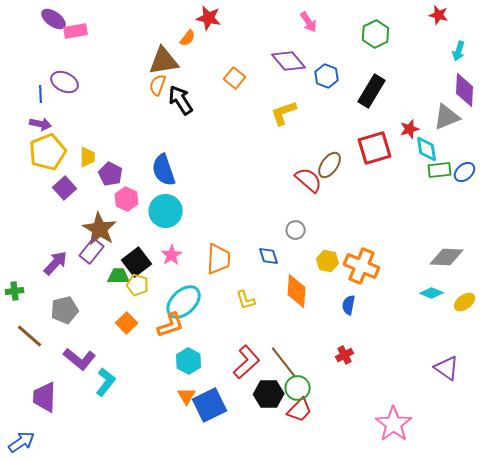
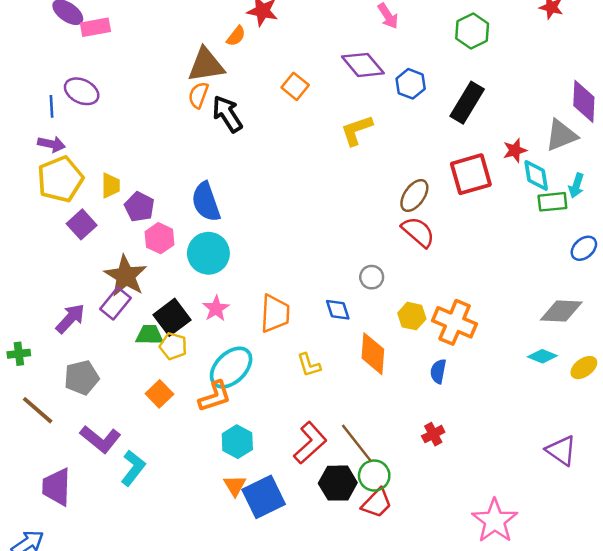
cyan arrow: (459, 51) -> (576, 185), moved
blue ellipse: (465, 172) -> (584, 248), moved
red semicircle: (309, 180) -> (418, 232), moved

